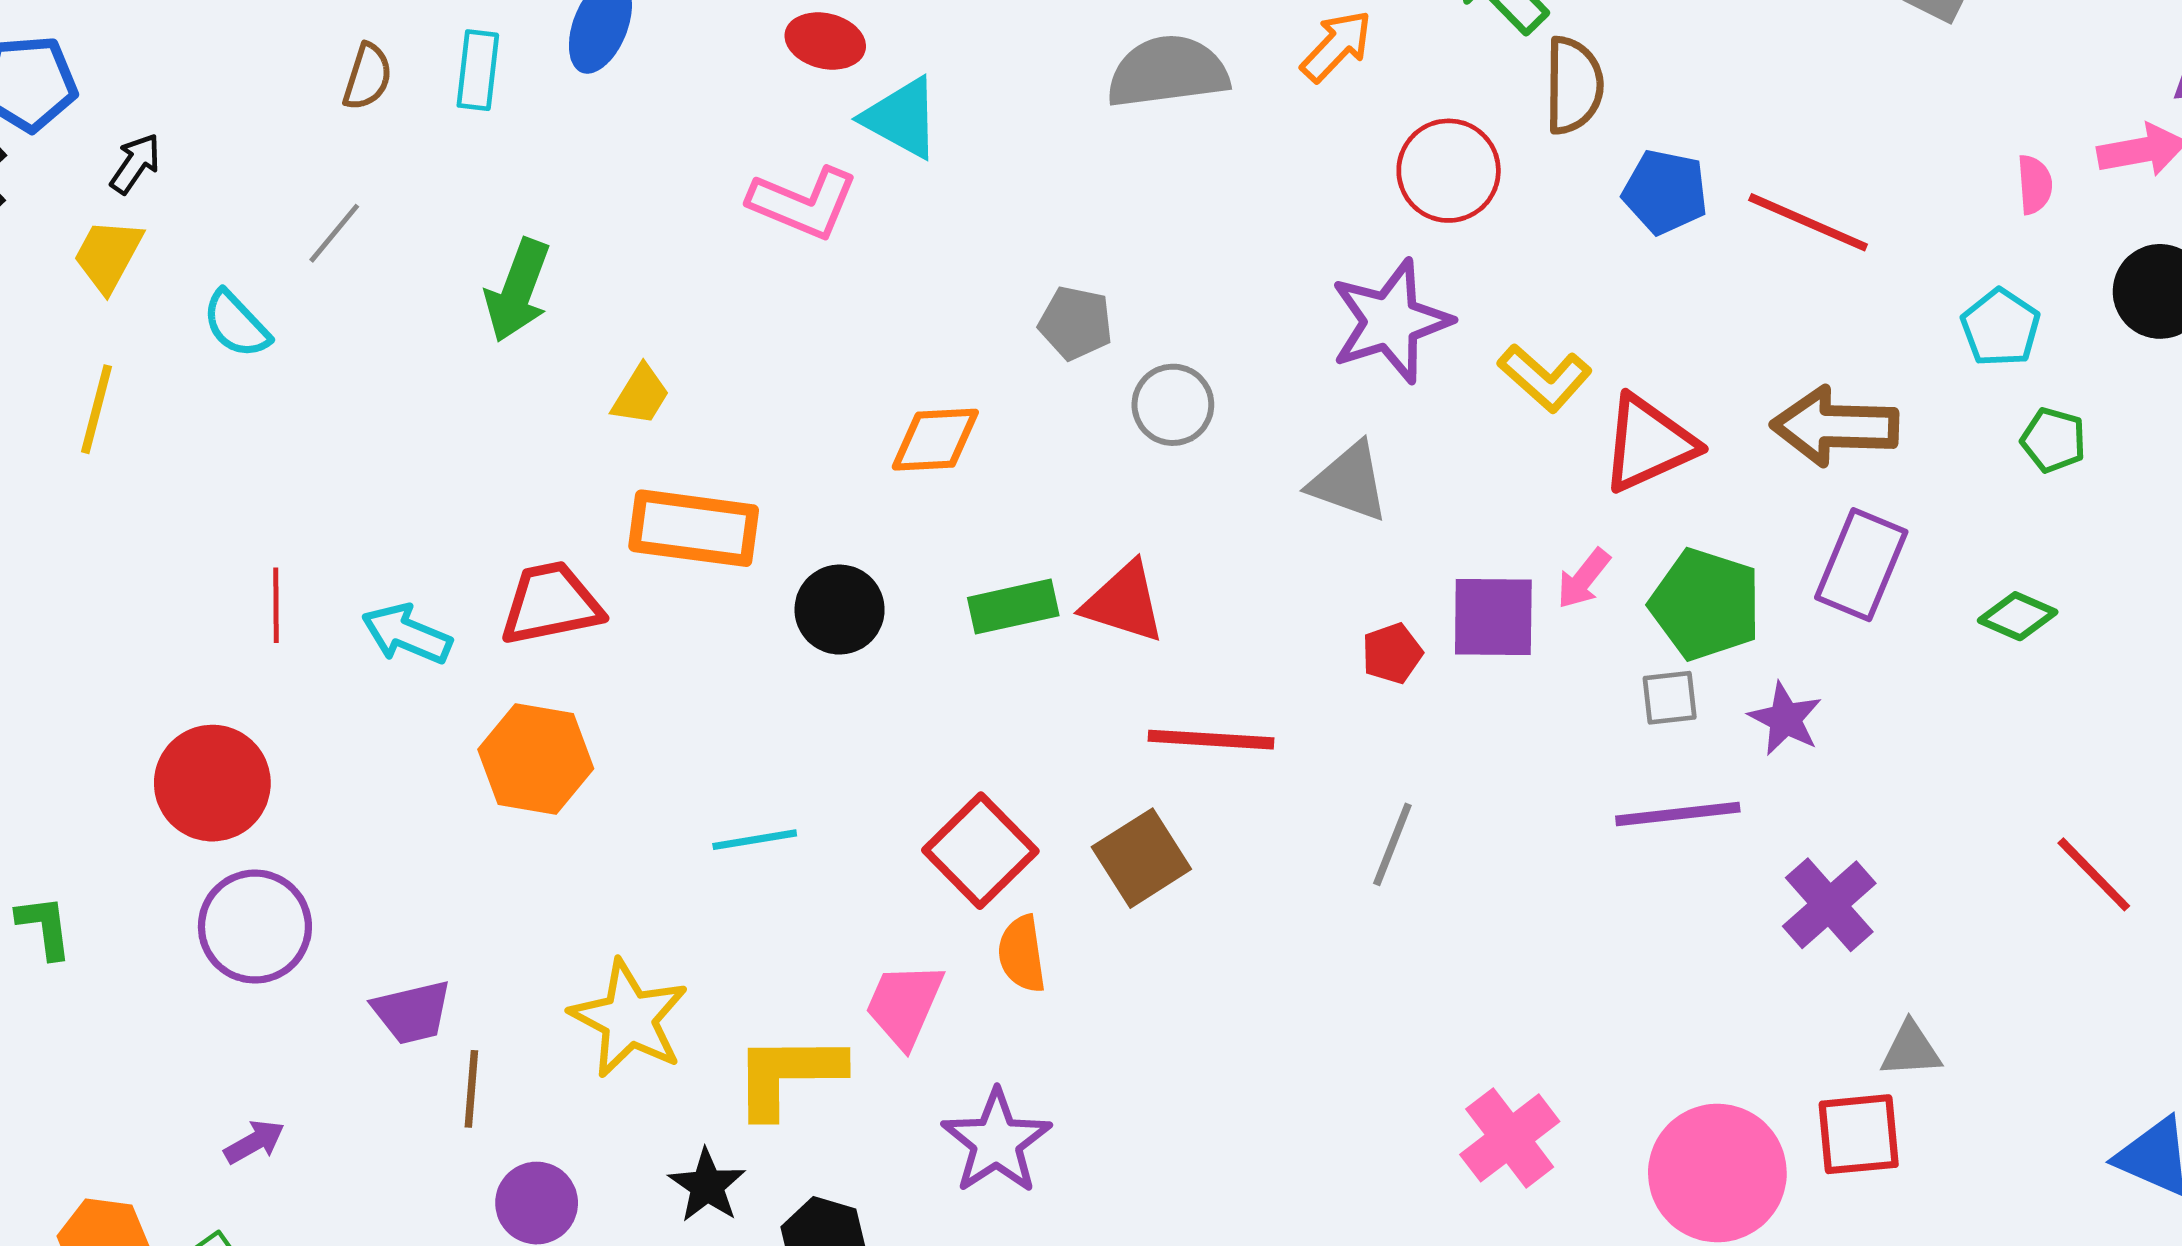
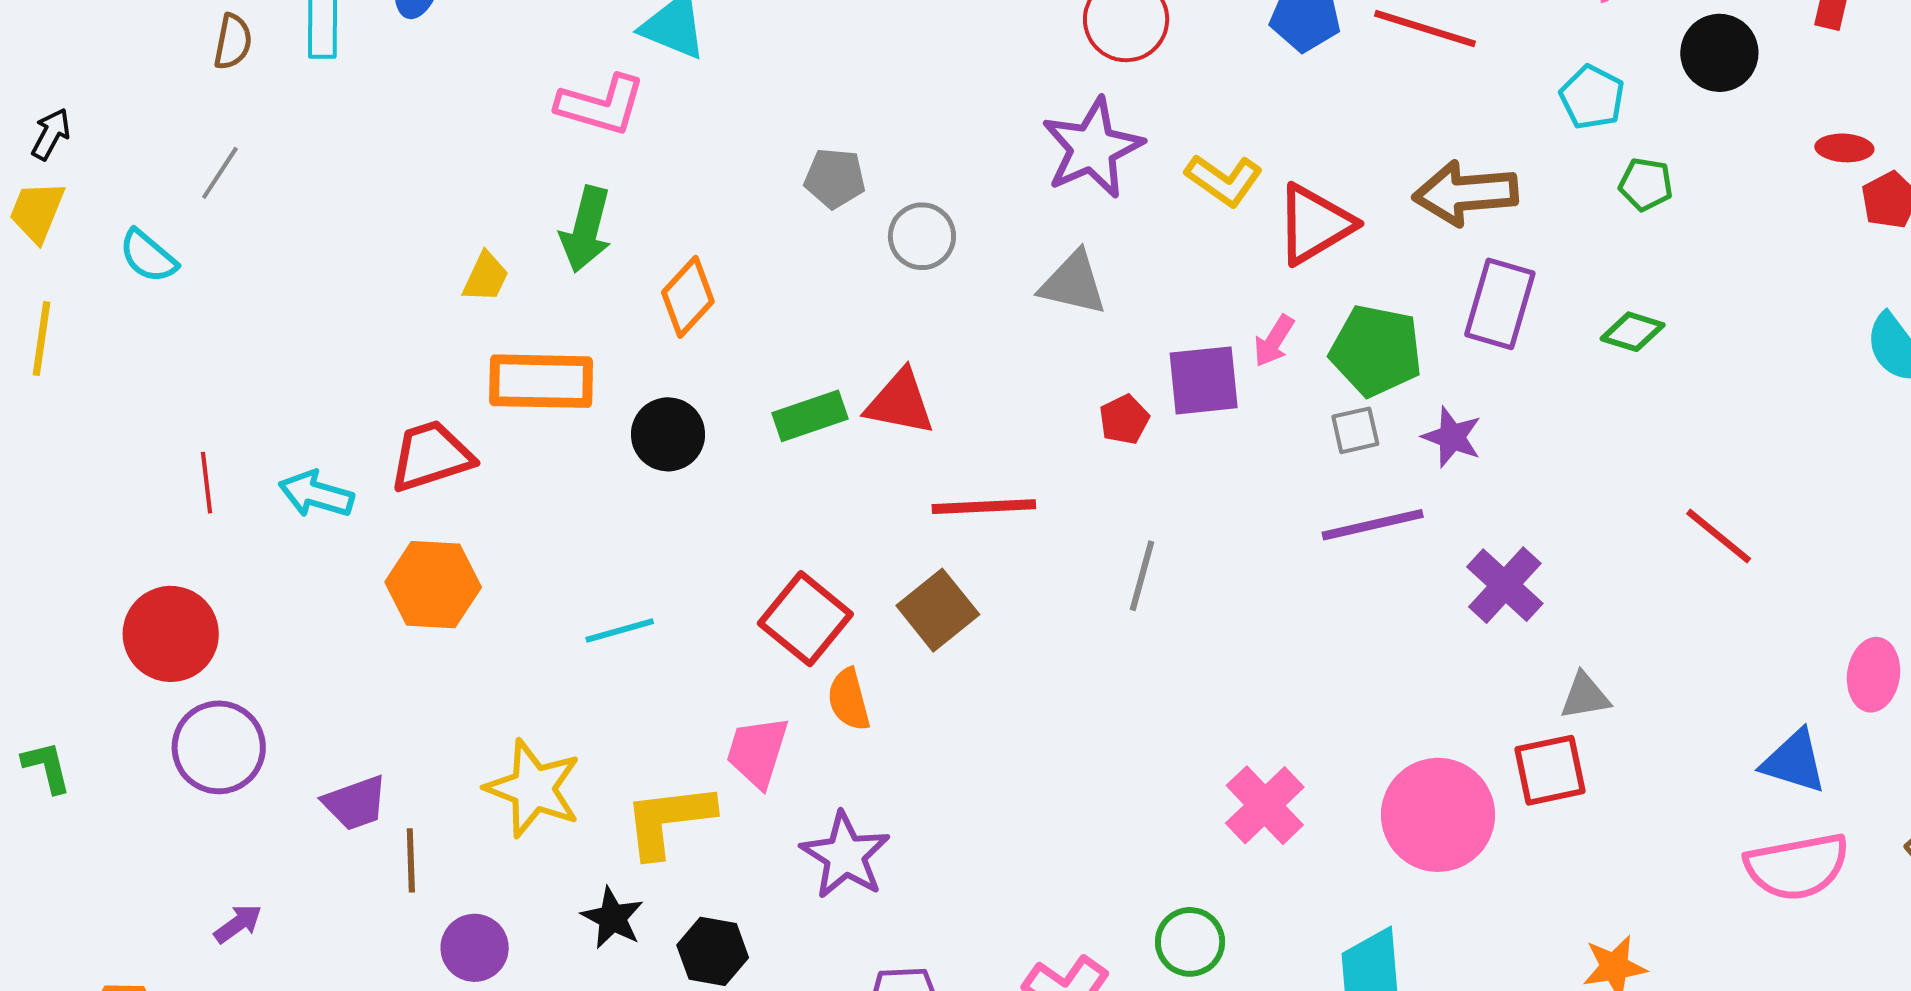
green arrow: (518, 290) -> (586, 229), moved
orange diamond: (935, 440) -> (688, 297), moved, turned -38

